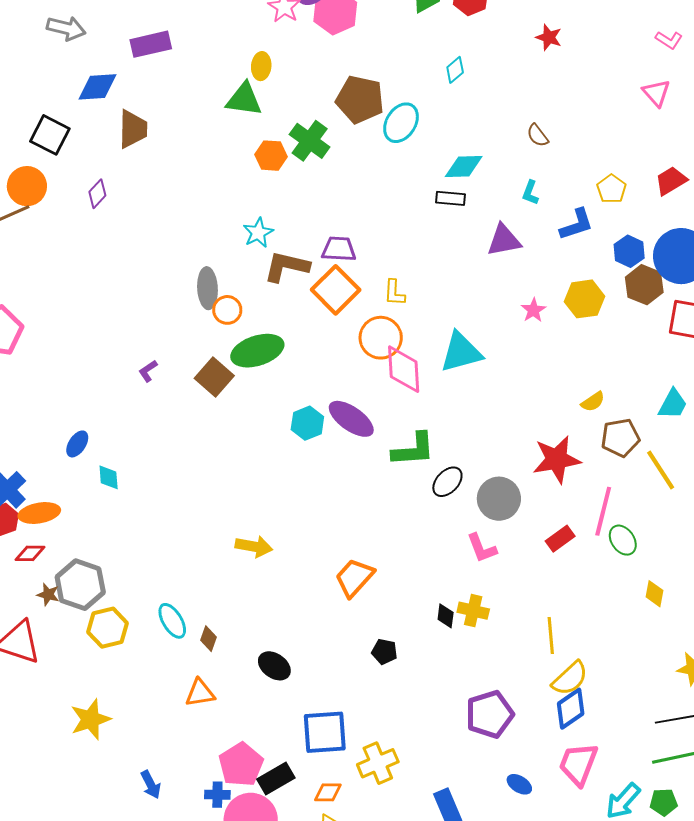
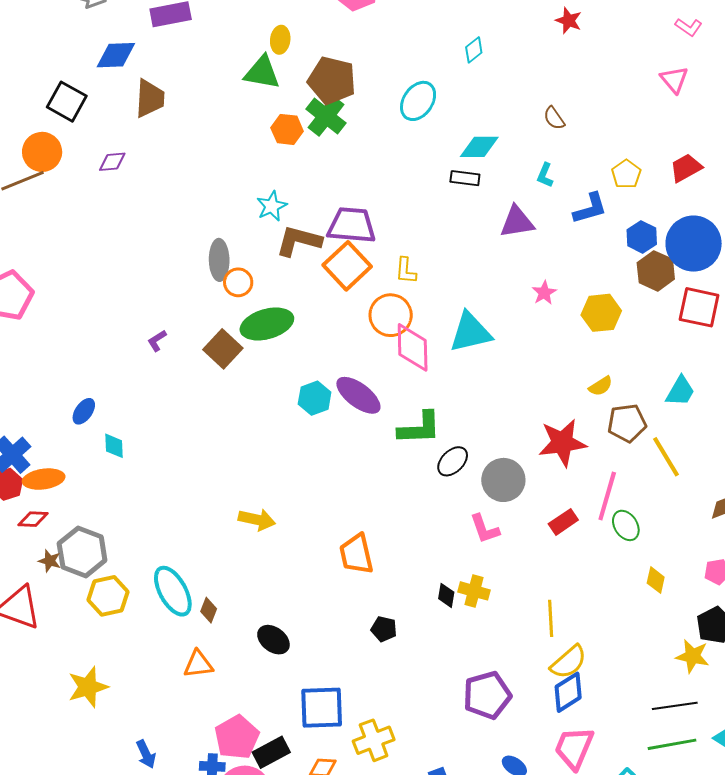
brown pentagon: (360, 99) -> (332, 80), moved
purple diamond: (97, 194) -> (112, 162), turned 40
purple trapezoid: (339, 249) -> (352, 225), size x1.4
yellow hexagon: (585, 299) -> (601, 313), moved
orange trapezoid: (354, 578) -> (356, 554), turned -57
cyan ellipse: (172, 621) -> (173, 591), size x1.4

